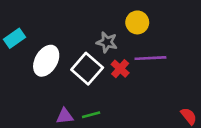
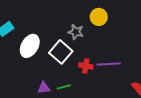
purple line: (150, 58) -> (109, 64), moved
red cross: (120, 69) -> (86, 66), moved, turned -32

